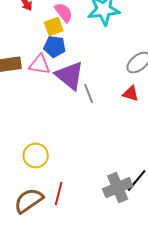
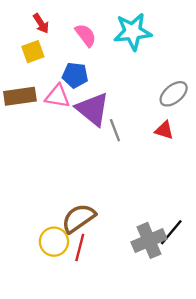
yellow square: (54, 27) -> (33, 52), moved
yellow circle: (36, 156) -> (54, 242), moved
brown semicircle: (29, 201) -> (79, 218), moved

